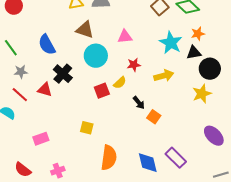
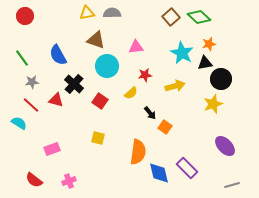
red square: (102, 91) -> (100, 101), moved, turned -35
orange semicircle: (109, 158) -> (138, 152), moved

